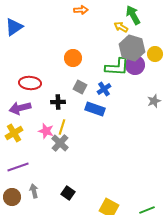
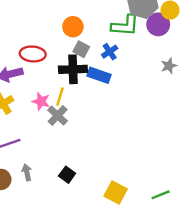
orange circle: (73, 58) -> (73, 27), moved
purple circle: (135, 65) -> (158, 24), moved
red ellipse: (30, 83) -> (33, 54), moved
black cross: (58, 102) -> (73, 69), moved, size x1.6

